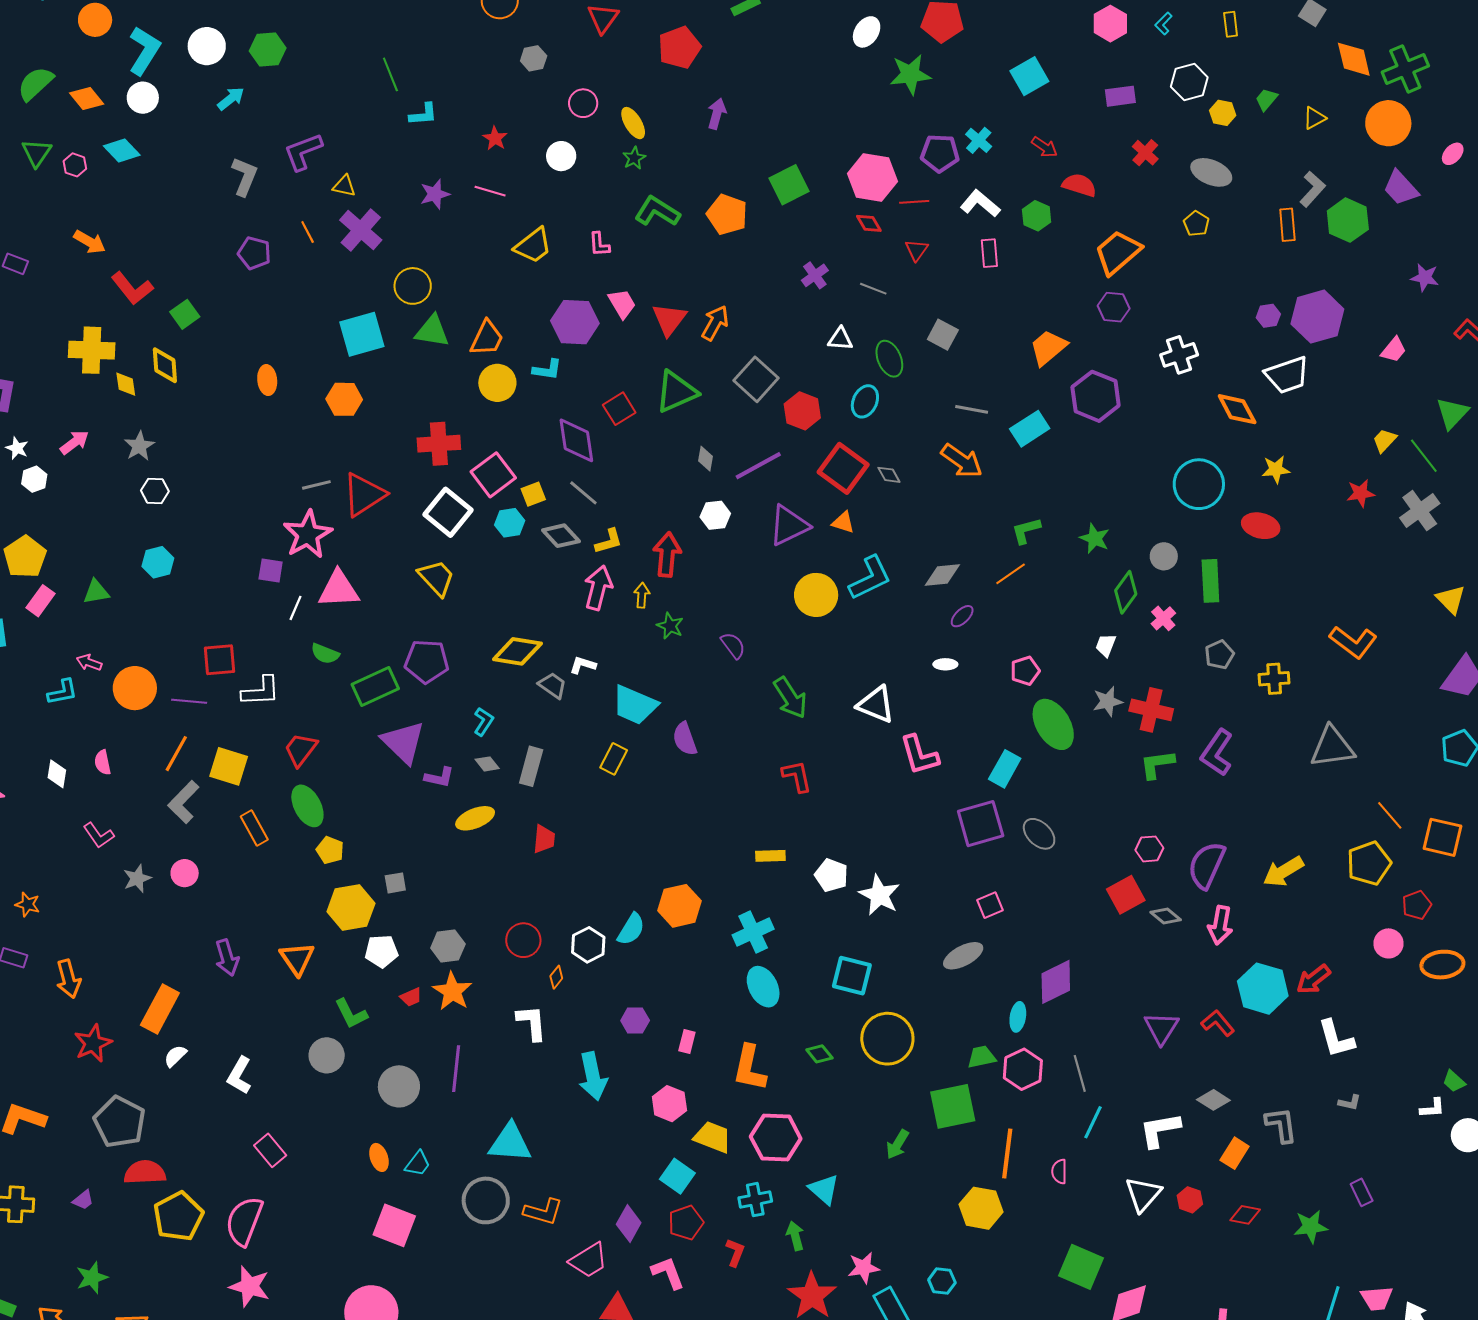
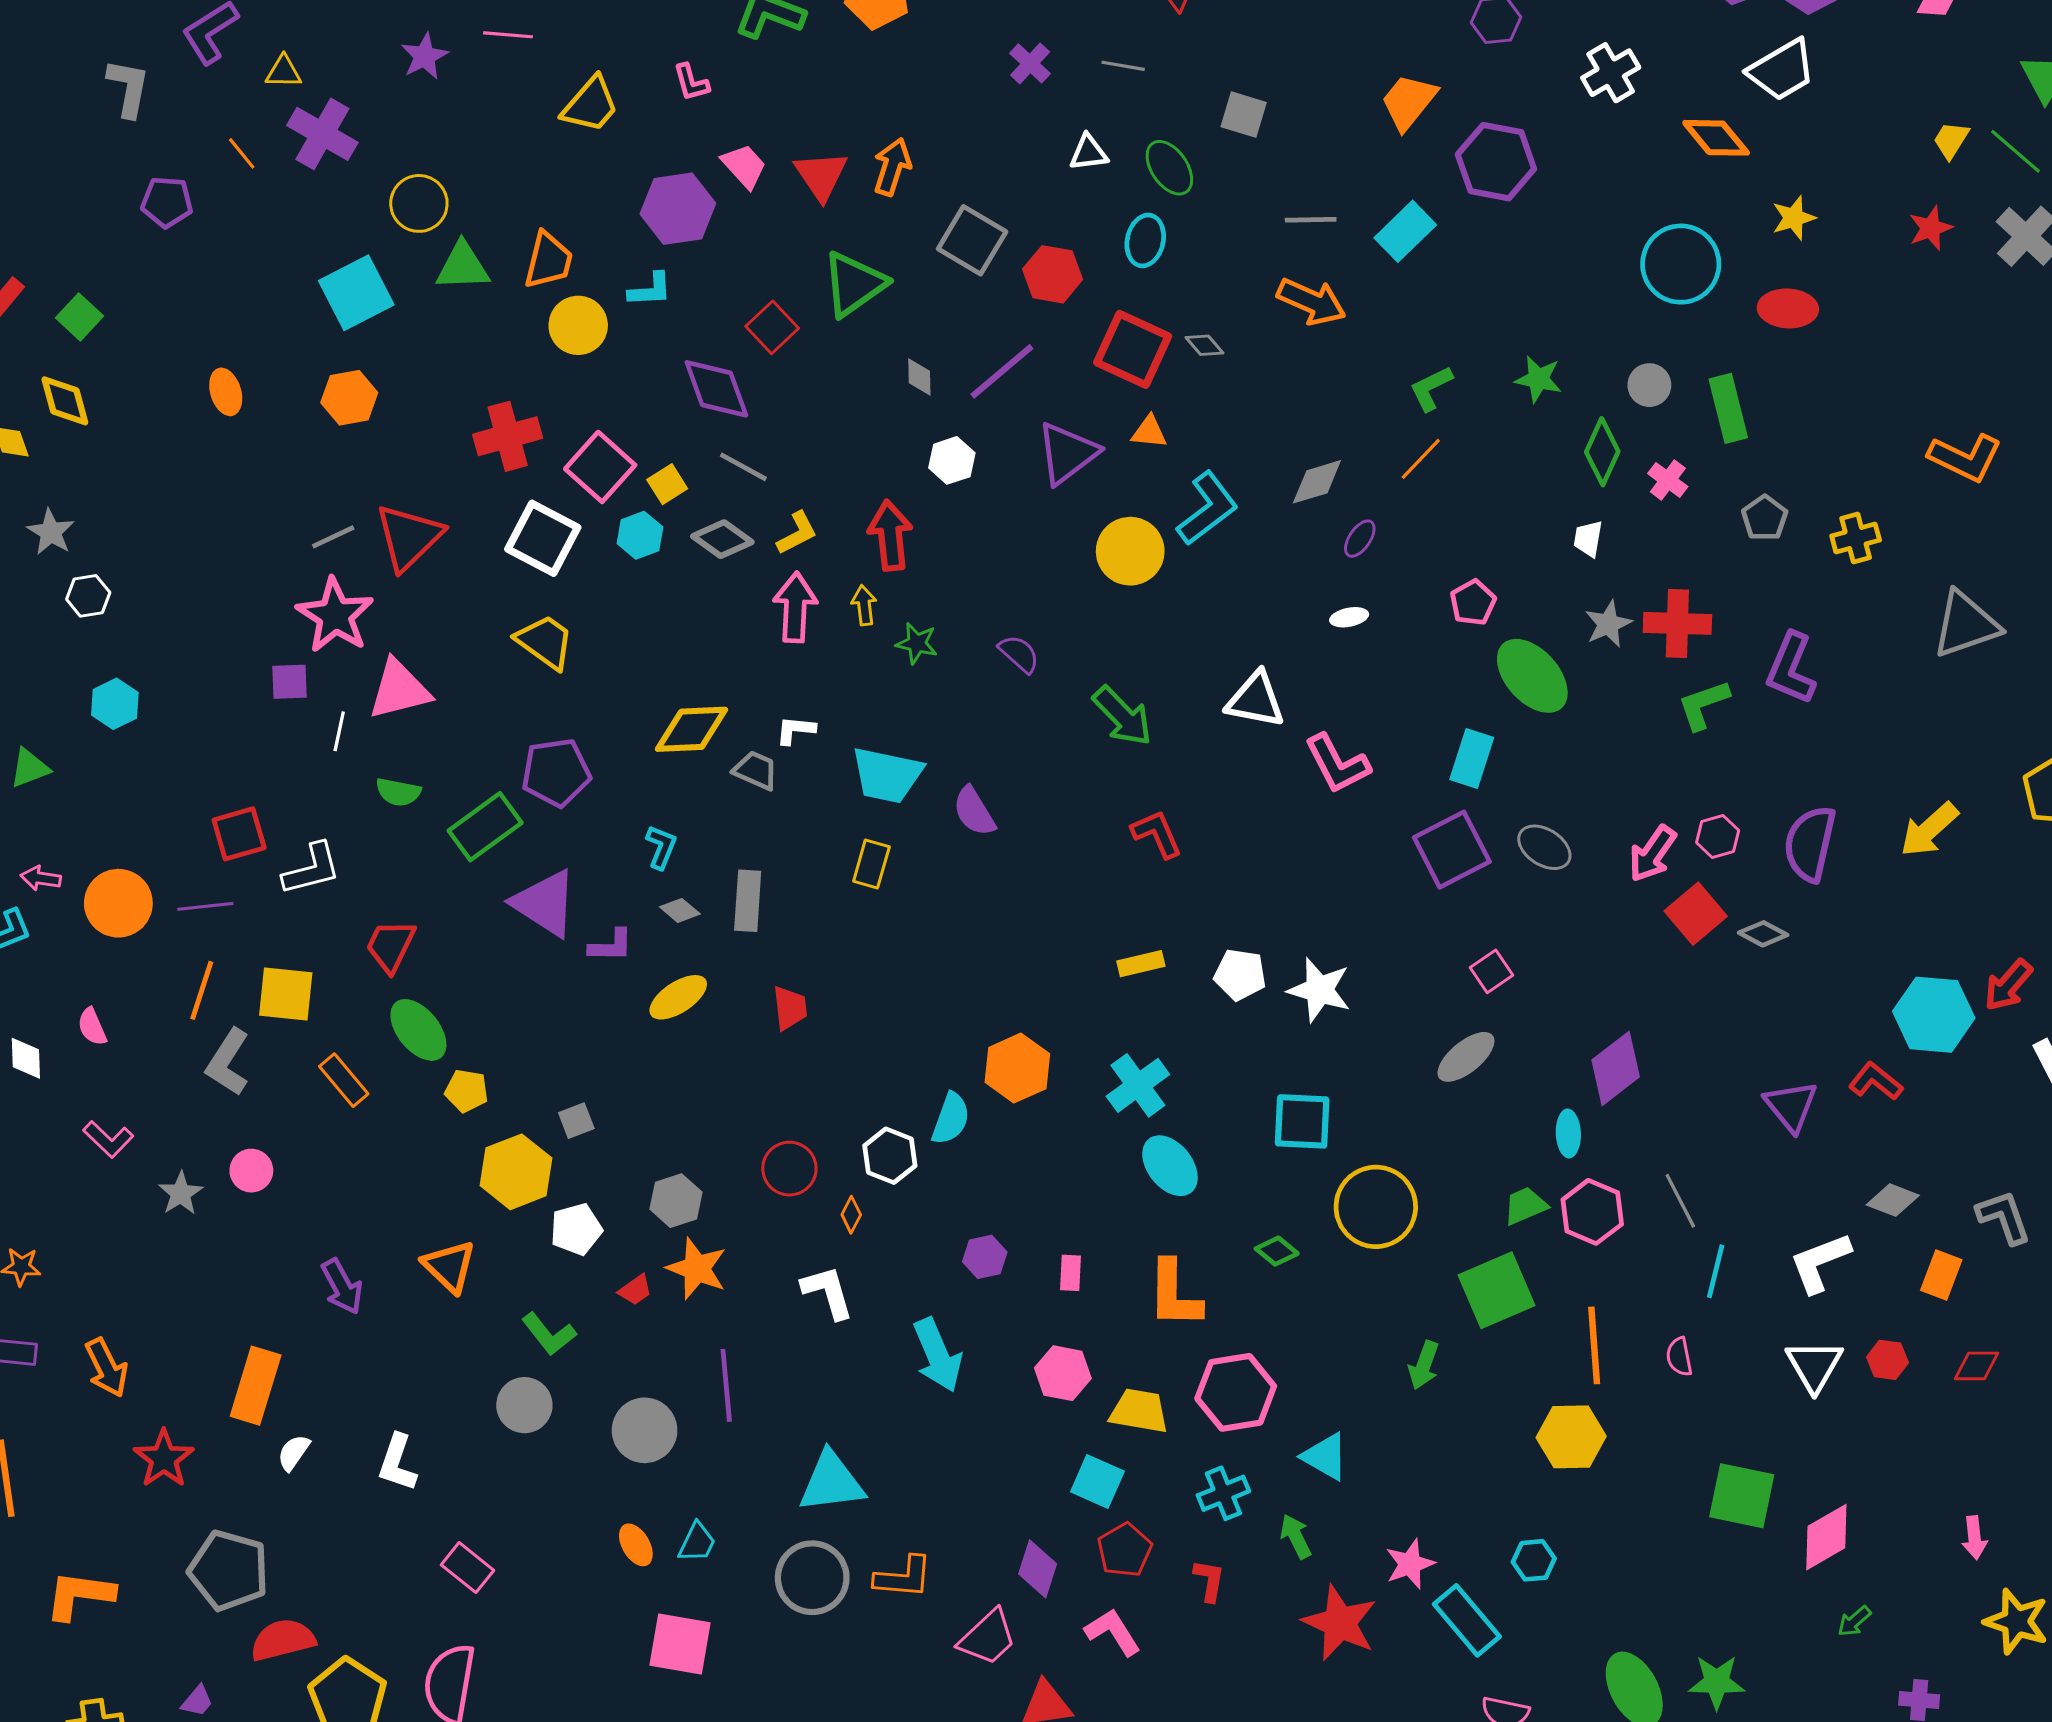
pink arrow: (1220, 925) -> (1652, 854), moved, turned 36

